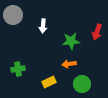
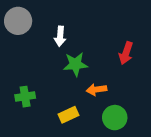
red arrow: (97, 32) -> (126, 53), moved
green star: (71, 41) -> (76, 64), moved

